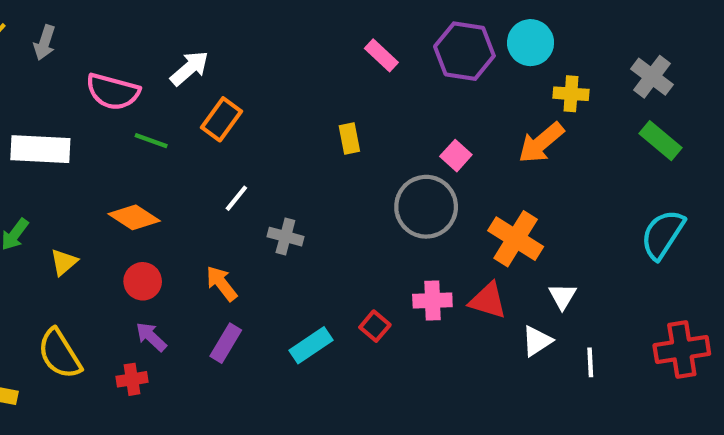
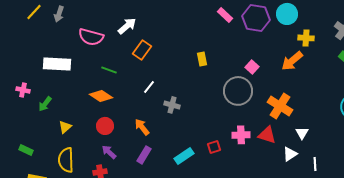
pink rectangle: (381, 55) -> (225, 15), moved
green line: (151, 141) -> (109, 70), moved
yellow triangle: (64, 262) -> (65, 127), moved
red square: (375, 326) -> (214, 147), turned 32
yellow semicircle: (60, 354) -> (66, 160), turned 30

